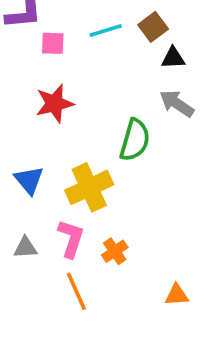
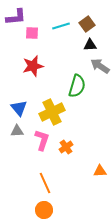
black triangle: (173, 58) -> (90, 45), moved
gray triangle: (25, 248) -> (17, 131), moved
orange line: (76, 291) -> (45, 183), moved

